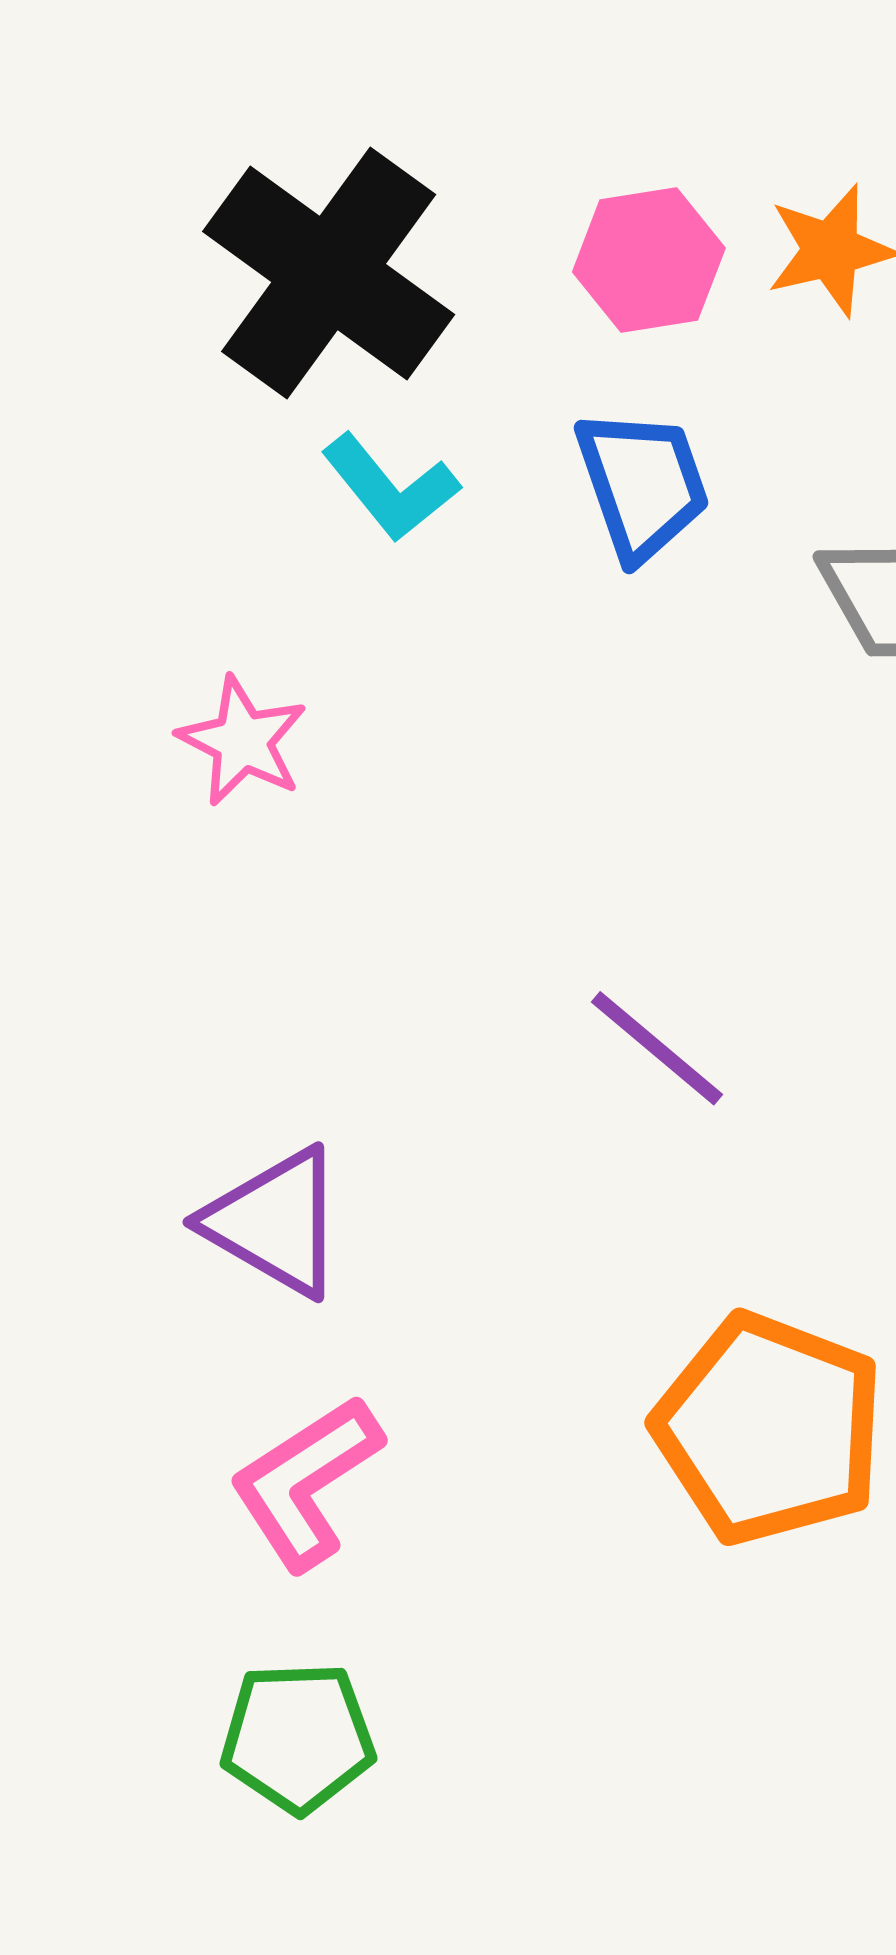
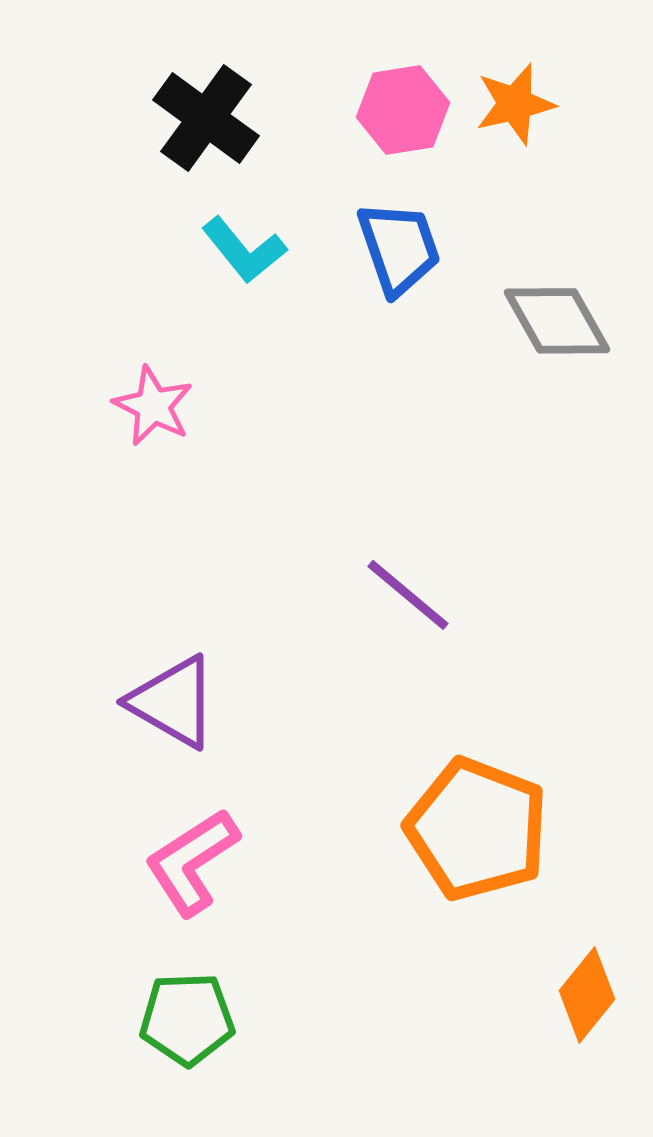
black cross: (329, 273) -> (206, 118), size x0.7

